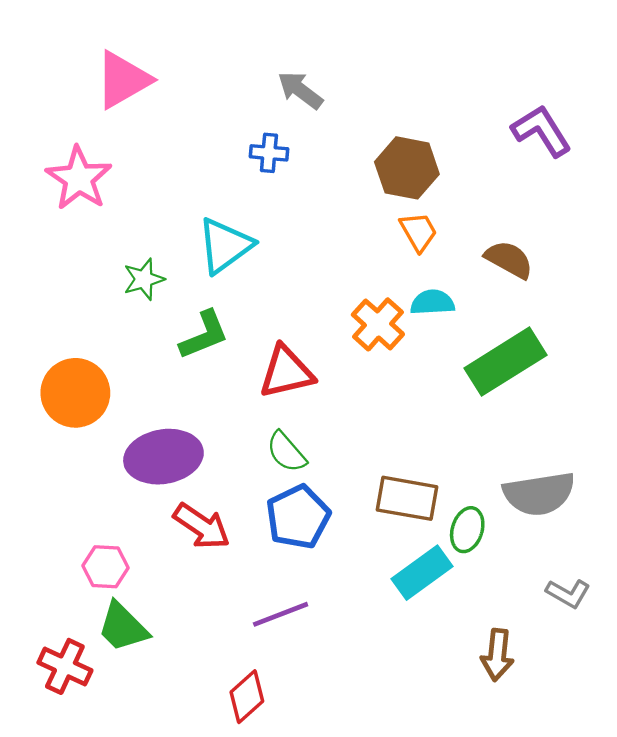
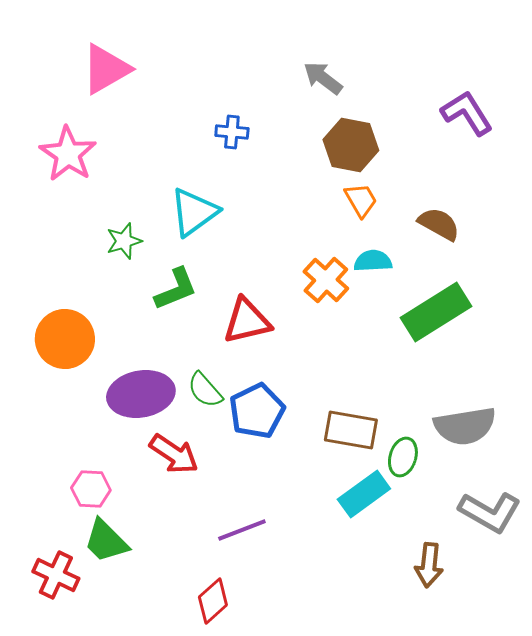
gray arrow: (300, 90) -> (323, 78), moved
green semicircle: (286, 452) -> (205, 390), moved
blue pentagon: (298, 517) -> (257, 411), moved
gray L-shape: (568, 593) -> (490, 512), size x1.6

